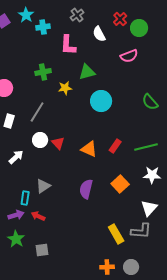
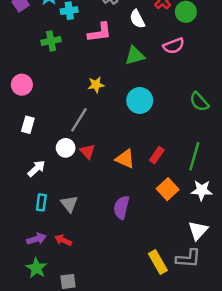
pink L-shape: (68, 45) -> (100, 32), turned -100
green cross: (43, 72) -> (51, 41), moved
green triangle: (87, 72) -> (135, 56), moved
gray line: (37, 112) -> (79, 120), moved
green line: (146, 147) -> (194, 156), turned -60
orange square: (120, 184) -> (168, 189), moved
gray triangle: (43, 186) -> (69, 204), turned -35
cyan rectangle: (25, 198) -> (41, 202), moved

